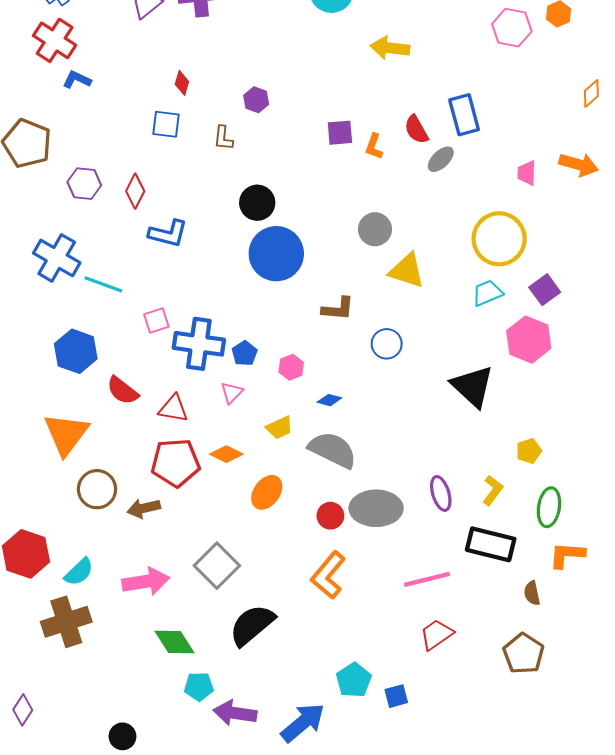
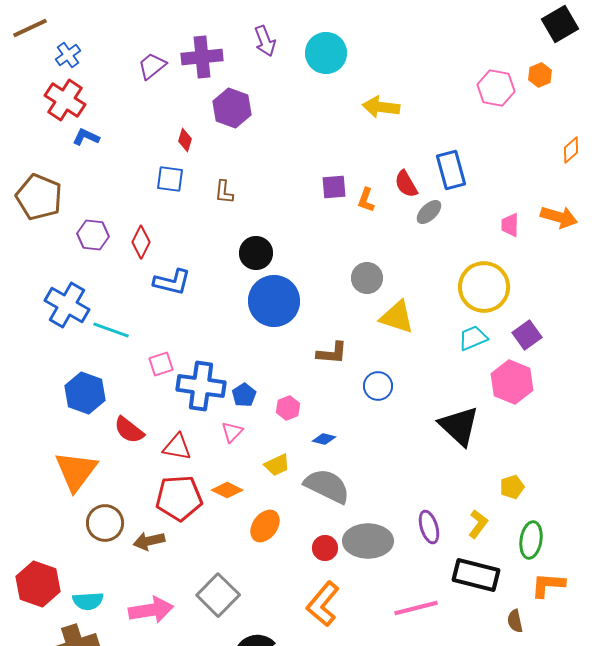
purple hexagon: (256, 100) -> (232, 108), moved, size x1.6
cyan semicircle: (79, 572) -> (88, 601), turned 40

